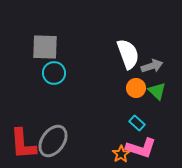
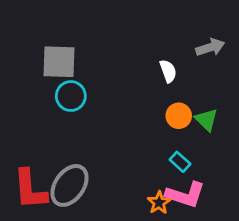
white semicircle: (128, 54) -> (168, 71), size x0.6
gray arrow: (152, 66) -> (210, 47), moved

